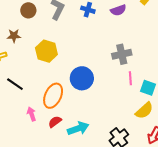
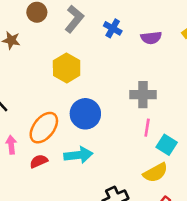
yellow hexagon: (46, 51) -> (67, 68), moved
cyan arrow: (78, 128) -> (78, 155), moved

